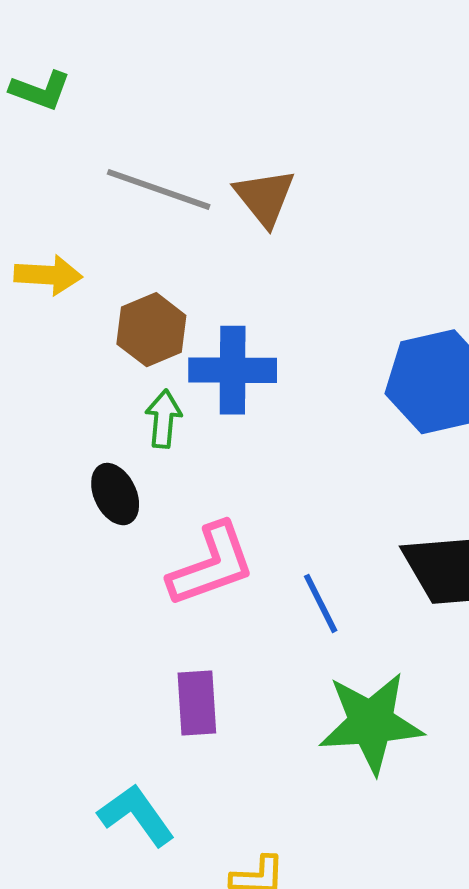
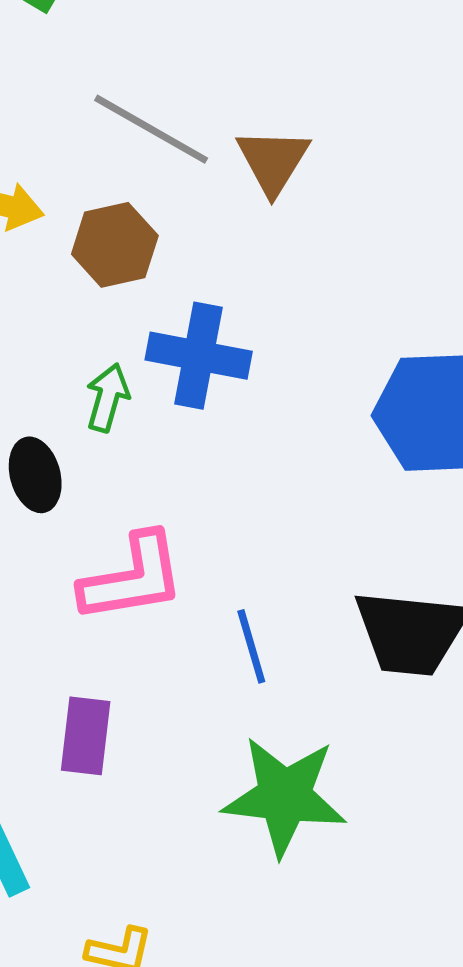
brown hexagon: (151, 330) -> (115, 245), moved

